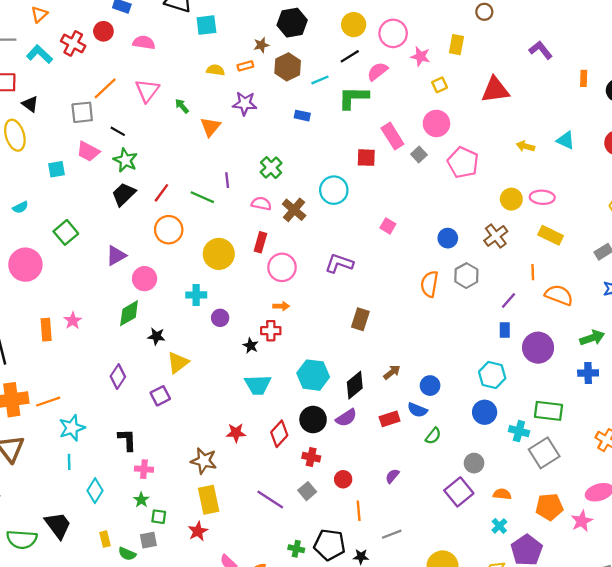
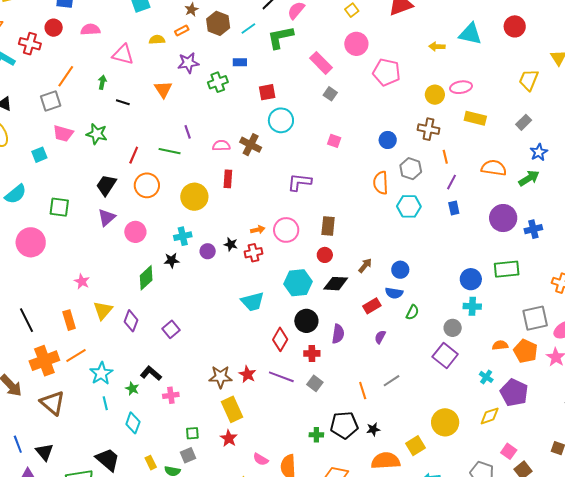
pink triangle: (147, 91) -> (123, 55), moved, turned -40
green arrow: (182, 106) -> (102, 82), moved, turned 64
black line: (118, 131) -> (123, 102), moved
cyan triangle: (566, 140) -> (470, 34), size x1.4
gray square: (419, 155) -> (330, 94), moved
red square: (366, 158) -> (267, 92), moved
green cross: (271, 168) -> (218, 82), moved, turned 36
black trapezoid: (124, 194) -> (106, 185), moved
cyan semicircle: (20, 207) -> (16, 194), size x1.6
green square: (66, 232) -> (59, 207), turned -30
brown cross: (496, 236) -> (428, 129), turned -30
pink circle: (282, 267) -> (286, 230), moved
orange line: (533, 272) -> (445, 157), moved
green diamond: (129, 313) -> (146, 278), moved
orange rectangle: (46, 330) -> (69, 320), moved
black star: (156, 336) -> (172, 260), moved
green arrow: (592, 338) -> (529, 178), moved
black star: (251, 346) -> (231, 244), moved
purple circle: (538, 348) -> (503, 218), moved
yellow triangle: (178, 362) -> (103, 310), moved
cyan hexagon: (492, 375) -> (409, 206), moved
black diamond: (355, 385) -> (336, 284), turned 55
blue circle: (485, 412) -> (471, 279), moved
purple semicircle: (346, 418) -> (338, 334), moved, turned -36
cyan cross: (519, 431) -> (472, 306), moved
red star: (236, 433) -> (247, 374), moved, turned -30
black L-shape: (127, 440) -> (151, 373), turned -35
gray square: (544, 453) -> (535, 318), moved, turned 32
purple semicircle: (392, 476) -> (380, 337), moved
red circle: (343, 479) -> (325, 255), moved
orange semicircle: (502, 494) -> (500, 345), moved
green star: (141, 500) -> (132, 389), moved
purple line: (270, 500) -> (281, 377), moved
orange pentagon: (549, 507) -> (525, 351), turned -30
gray line: (392, 534) -> (391, 381), moved

